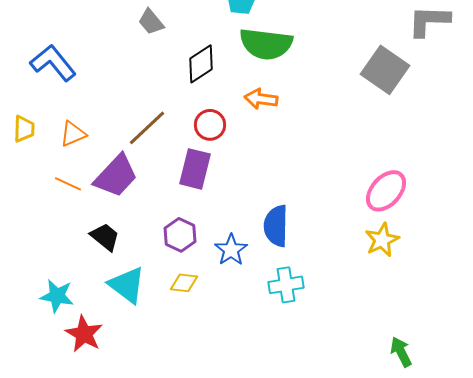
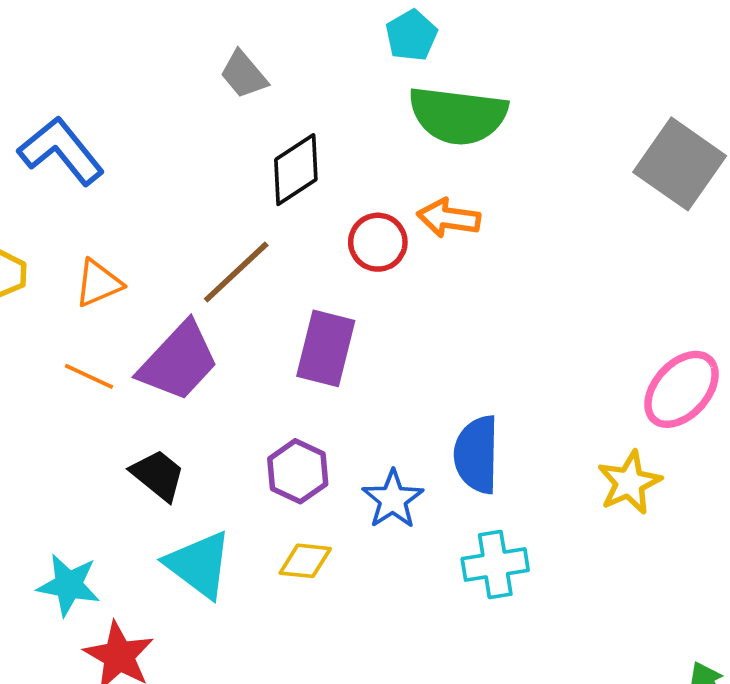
black diamond: (201, 64) -> (296, 170), moved
red circle: (210, 125) -> (378, 242), moved
yellow star: (382, 240) -> (629, 483), moved

